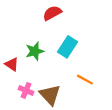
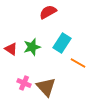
red triangle: (12, 64) -> (11, 49), moved
orange line: (85, 80) -> (78, 63), moved

